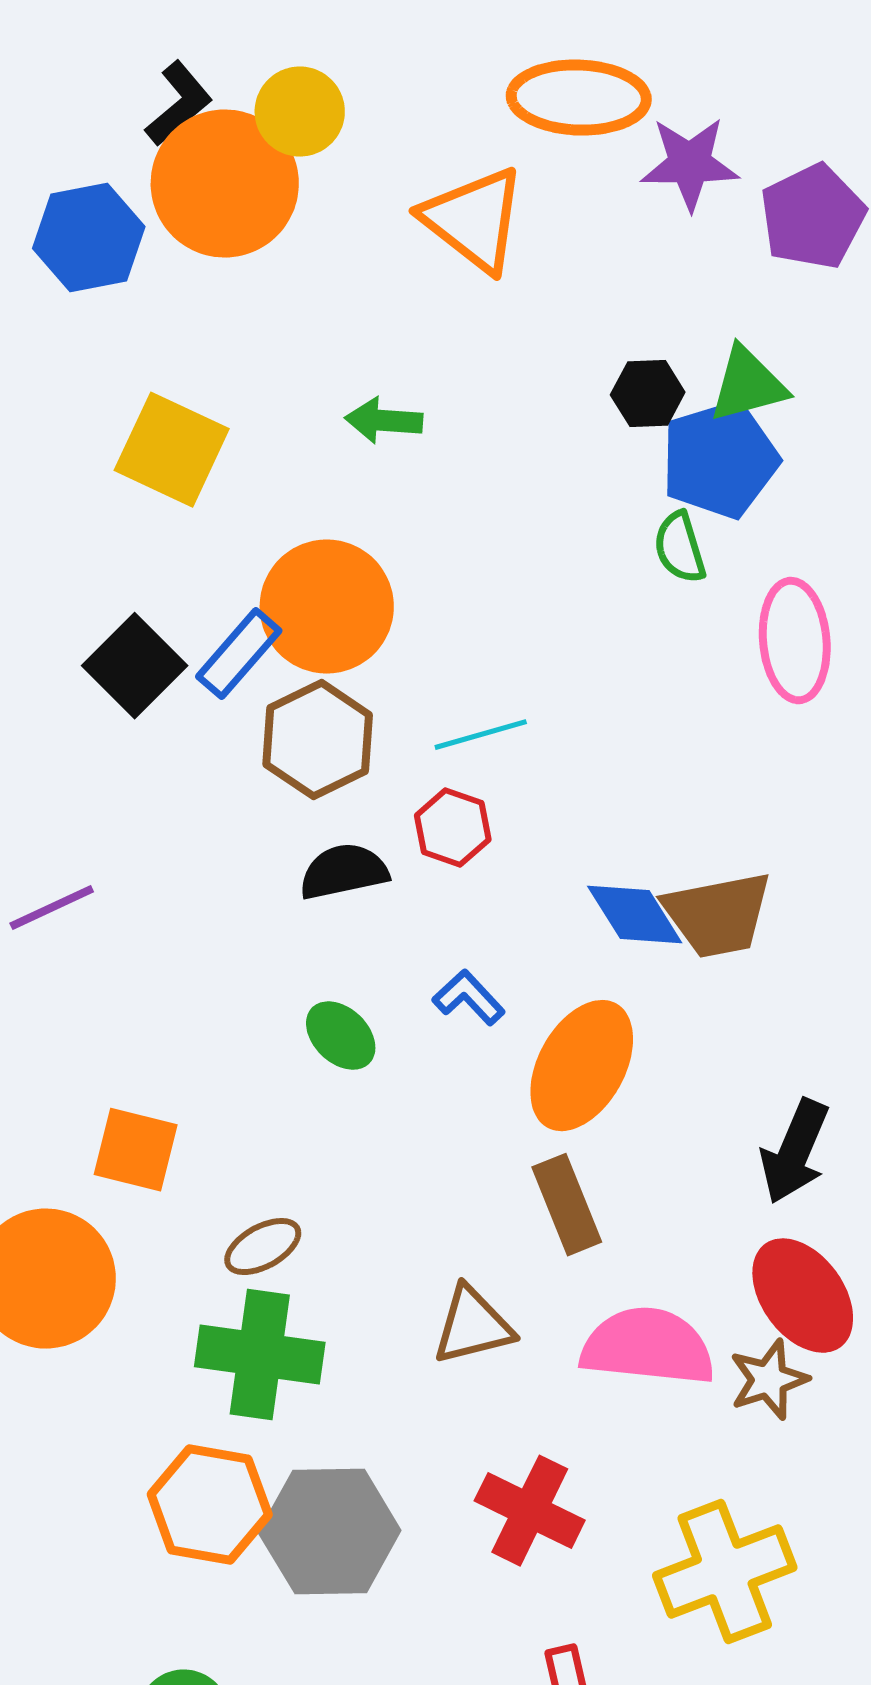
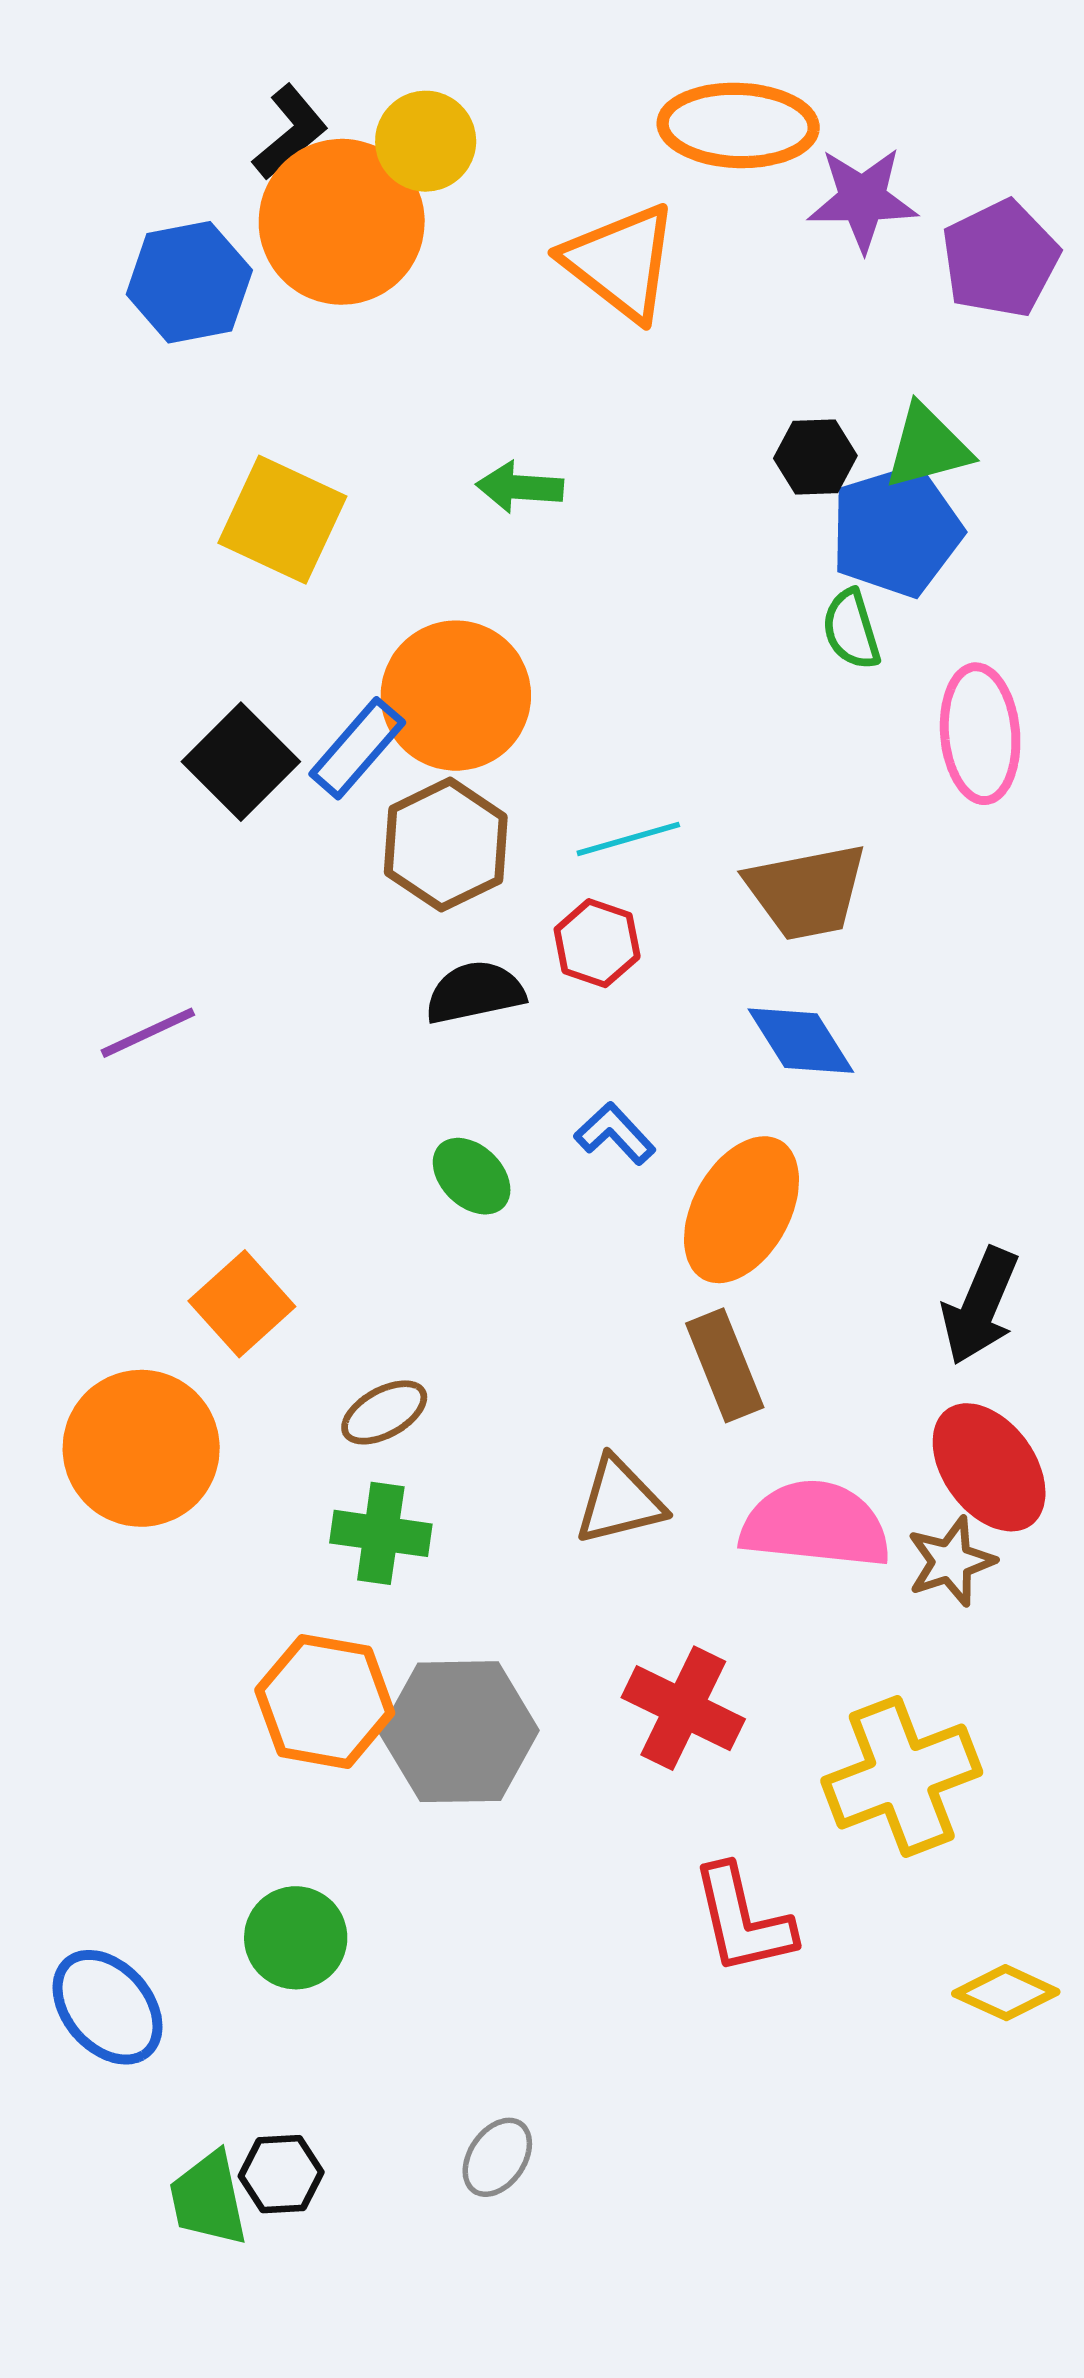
brown trapezoid: (718, 915) -> (806, 892), moved
orange square: (136, 1150) -> (242, 1304), turned 34
green cross: (260, 1355) -> (381, 1533), size x0.7

